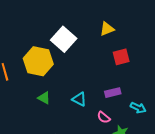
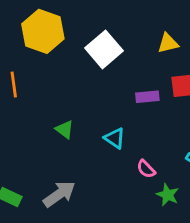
yellow hexagon: (38, 61) -> (43, 31), moved
purple rectangle: (113, 93) -> (147, 97), moved

